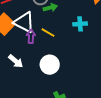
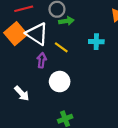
purple arrow: (31, 36) -> (42, 60), moved
white arrow: (16, 61) -> (22, 93), moved

